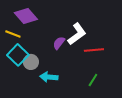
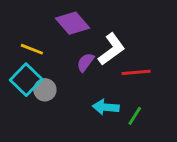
purple diamond: (26, 16) -> (72, 23), moved
yellow line: (13, 34) -> (32, 49), moved
cyan arrow: (49, 77) -> (106, 107), moved

